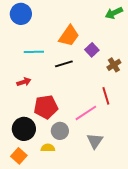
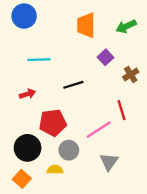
green arrow: (114, 13) -> (126, 26), moved
orange trapezoid: (69, 36) -> (86, 25), moved, turned 145
black line: (64, 64) -> (73, 85), moved

